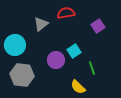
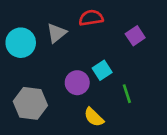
cyan circle: (15, 45) -> (21, 43), moved
yellow semicircle: (78, 87) -> (94, 117), moved

